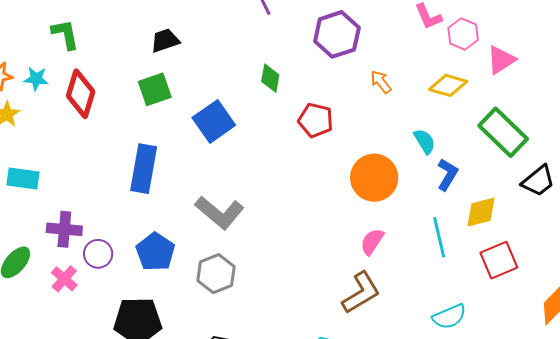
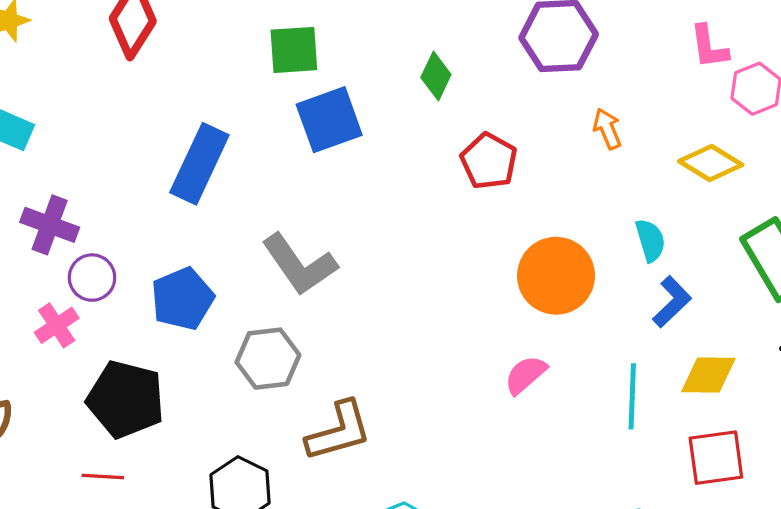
green square: (155, 89) -> (294, 50), moved
pink cross: (64, 279) -> (57, 325), moved
brown L-shape: (361, 293) -> (339, 431), moved

